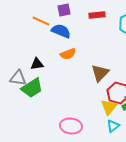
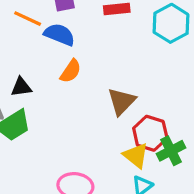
orange semicircle: (68, 54) -> (71, 71), turned -35
yellow triangle: (109, 107) -> (136, 156), turned -30

